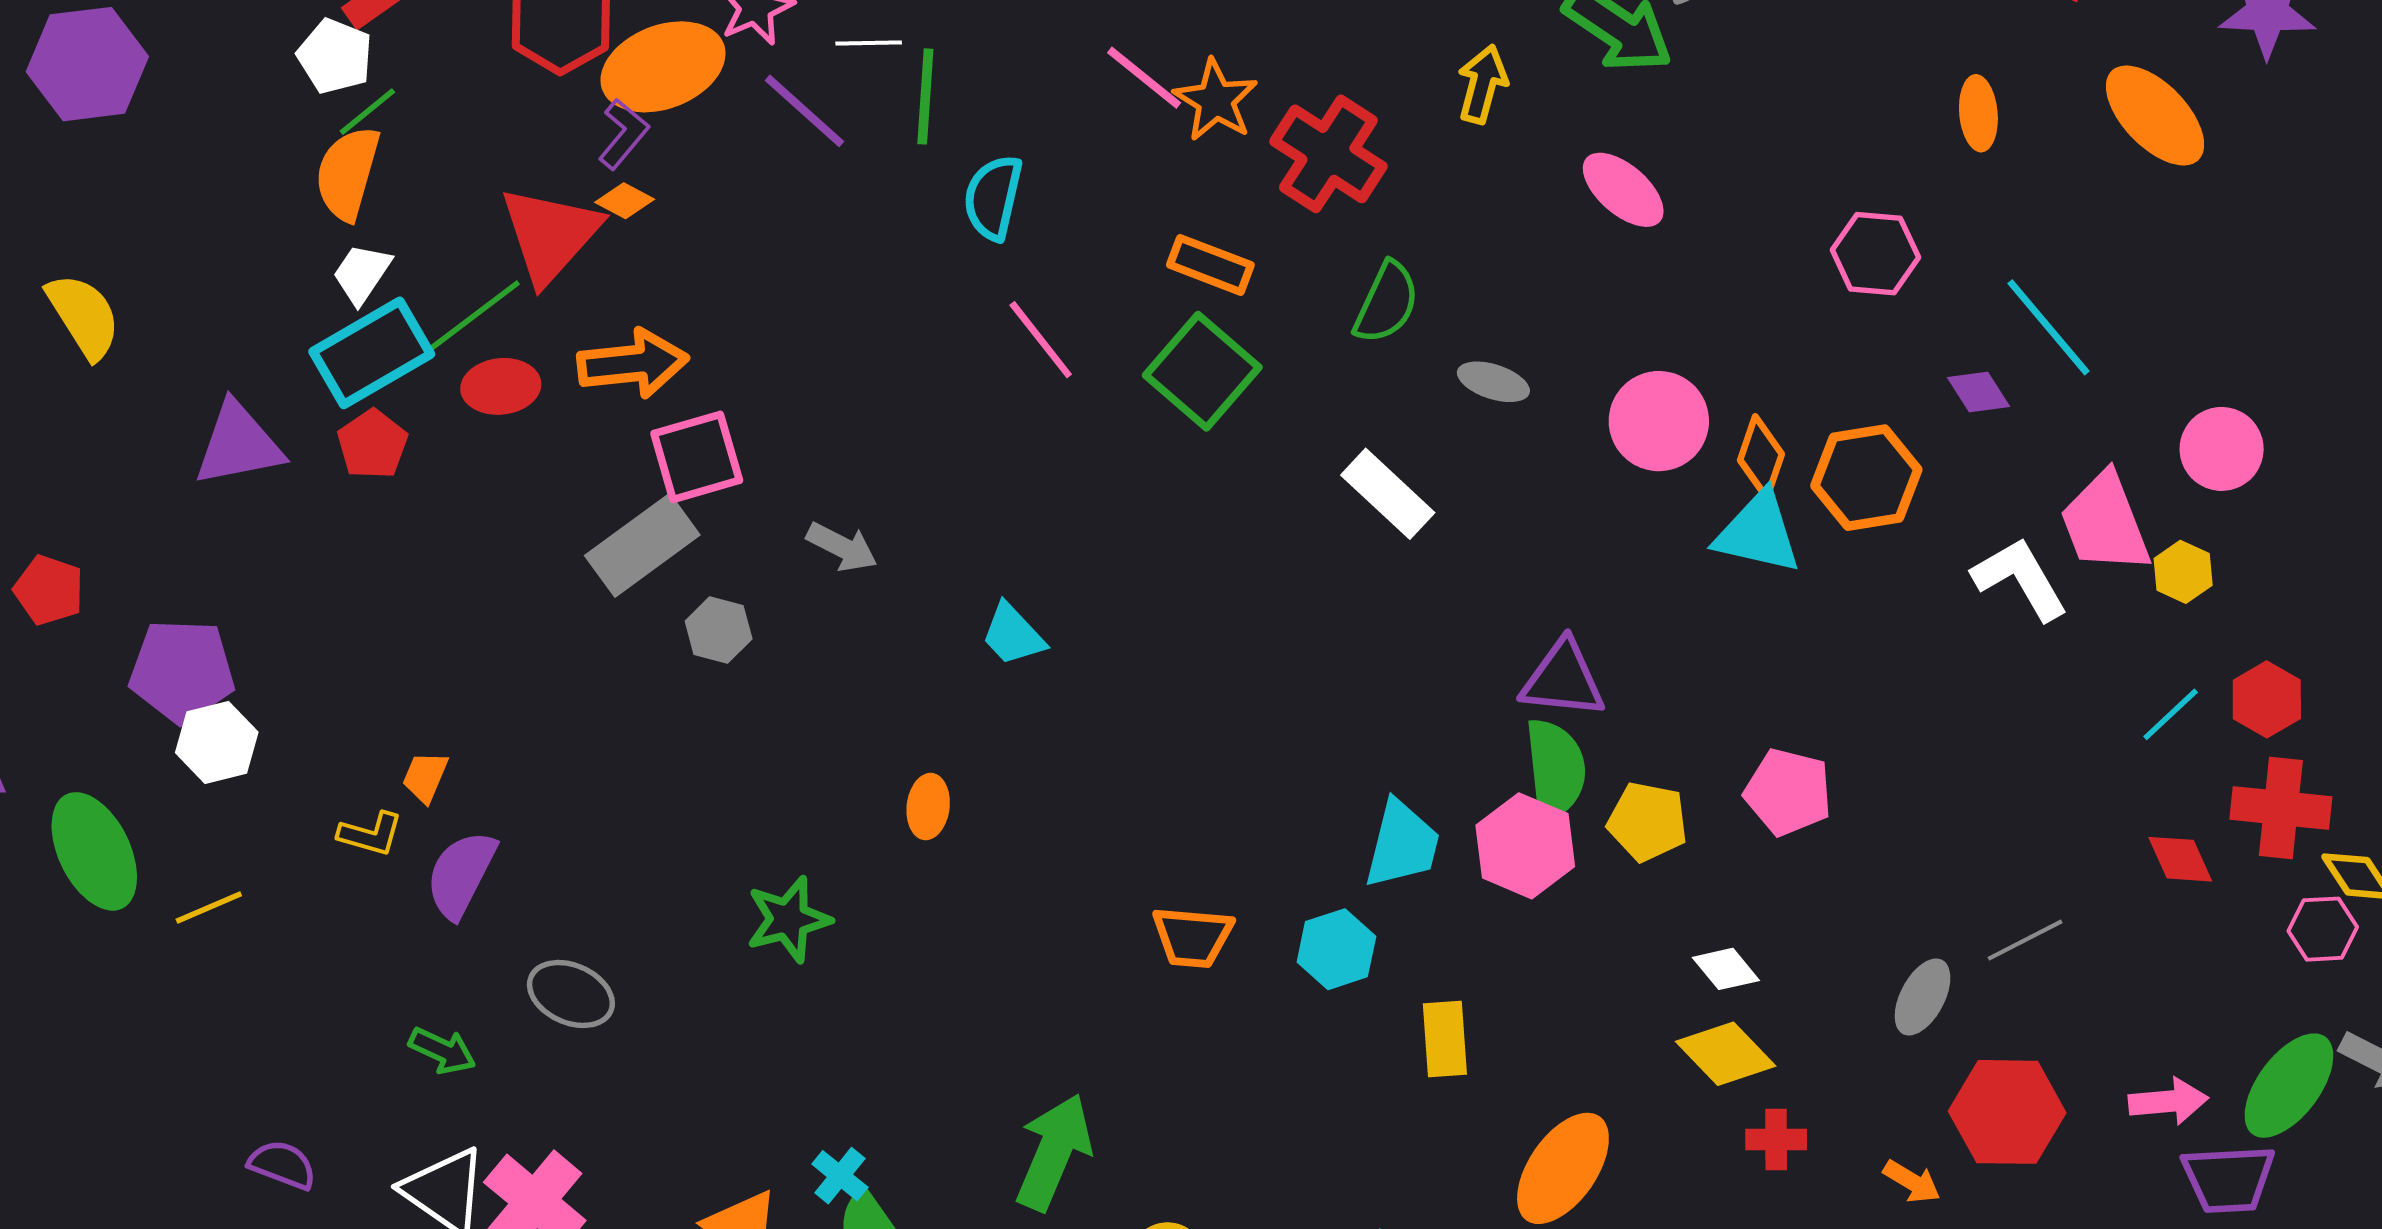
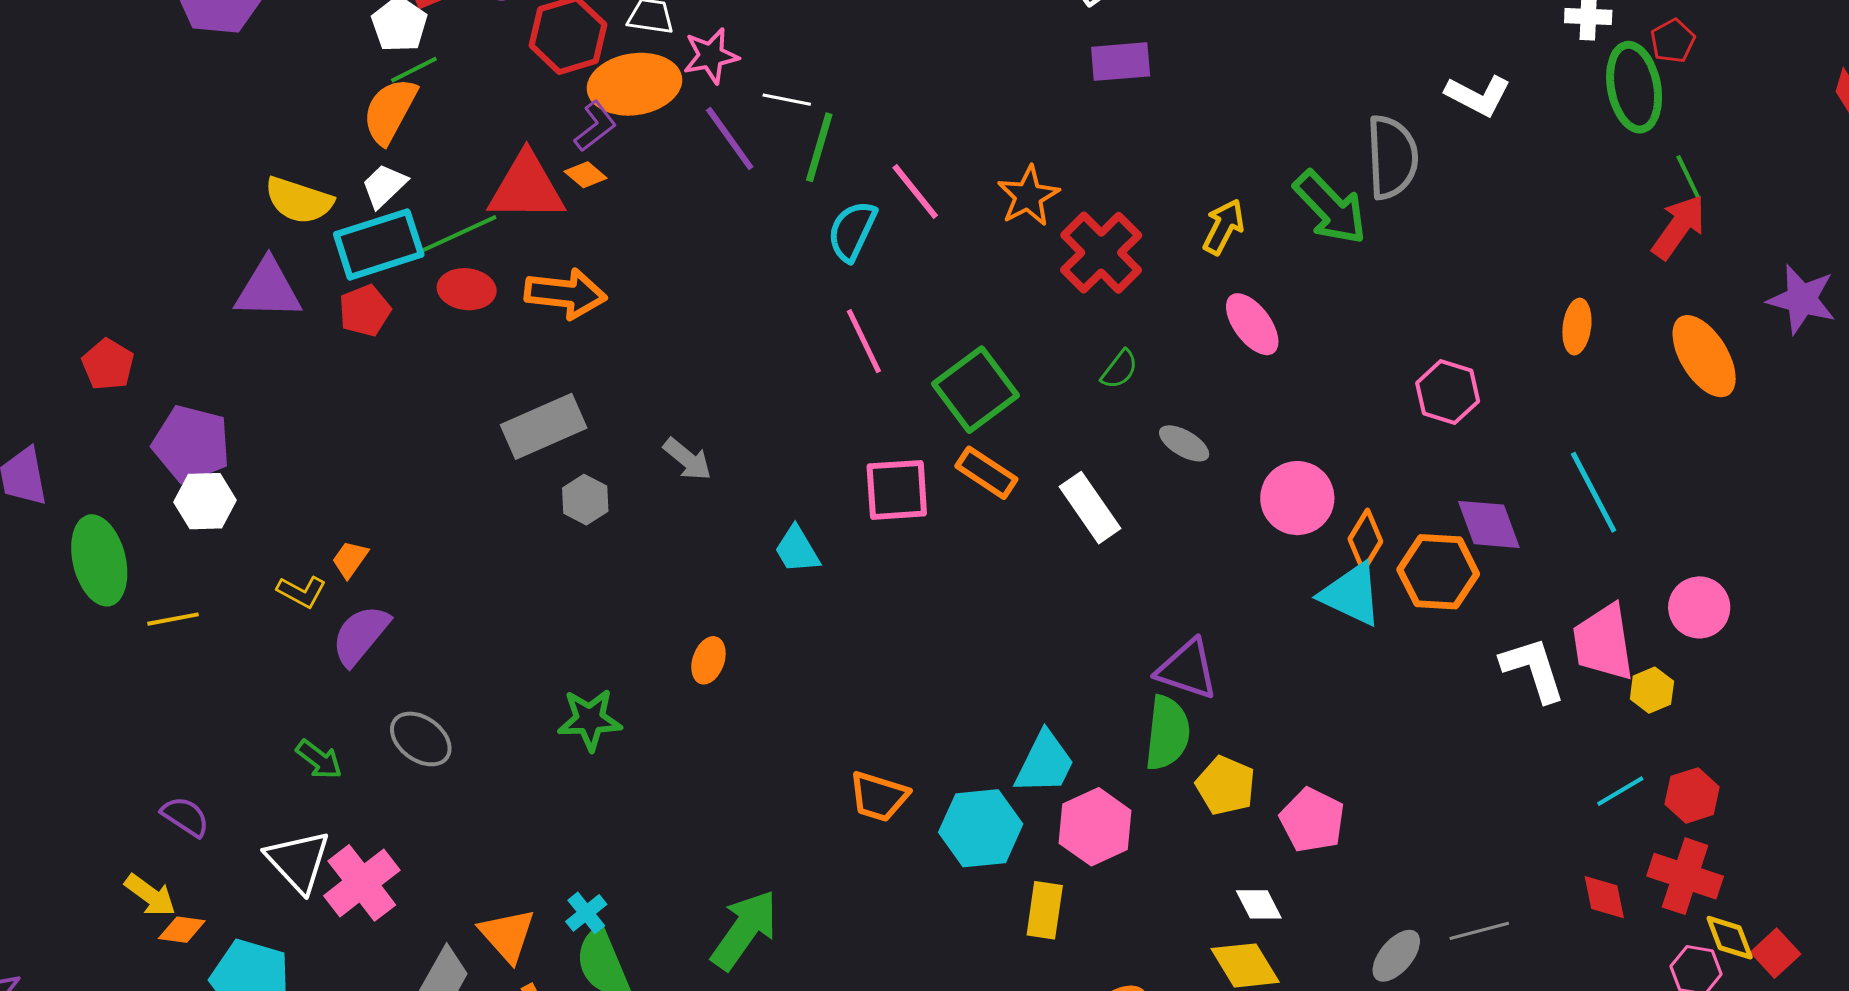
pink line: (1144, 78) -> (915, 192), moved
pink ellipse: (1623, 190) -> (1252, 324), moved
red triangle: (550, 235) -> (526, 187), turned 36
pink hexagon: (1875, 254) -> (1448, 392), moved
orange rectangle: (1210, 265) -> (986, 473), moved
green semicircle: (1387, 303) -> (1119, 369), size x0.7
yellow semicircle: (84, 316) -> (299, 200), moved, turned 128
purple diamond: (1978, 392) -> (1489, 524), moved, size x1.5
pink square: (697, 457) -> (897, 490), moved
pink pentagon: (1788, 792) -> (1312, 820), moved
pink hexagon: (1525, 846) -> (1095, 827), moved
cyan hexagon: (1336, 949) -> (981, 828), size x1.4

